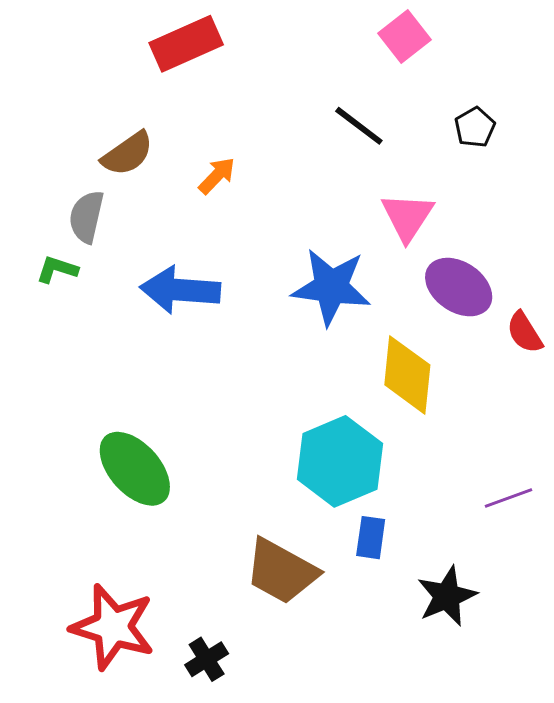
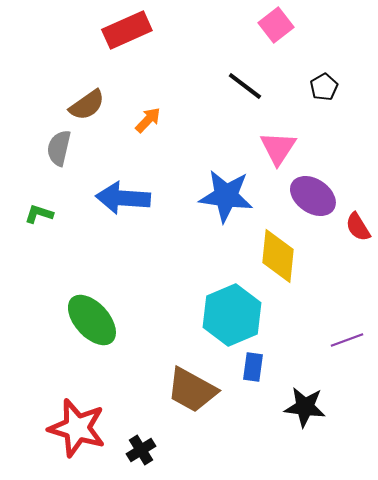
green L-shape: (57, 269) -> (39, 214), moved
black star: (447, 596) -> (305, 407), turned 30

